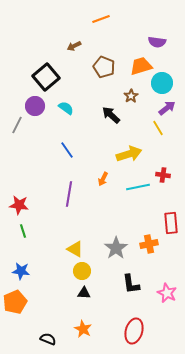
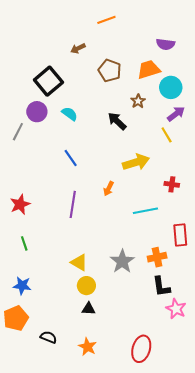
cyan line: (138, 187) -> (145, 211), moved
red star: (19, 205) -> (20, 204), moved, turned -30
black L-shape: (131, 284) -> (161, 287), moved
black semicircle: (48, 339) -> (48, 337), moved

